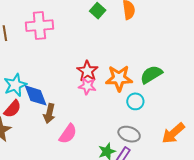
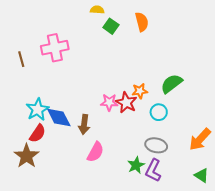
red star: (87, 71) -> (126, 103), moved
orange star: (119, 78) -> (140, 91), size x0.6
brown arrow: (49, 113) -> (84, 124), moved

